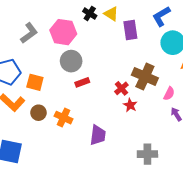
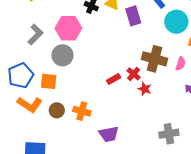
gray circle: (71, 61) -> (62, 55), moved
red rectangle: (82, 82) -> (114, 79), moved
pink semicircle: (169, 94) -> (181, 64), moved
purple trapezoid: (98, 135) -> (109, 134), moved, turned 80

